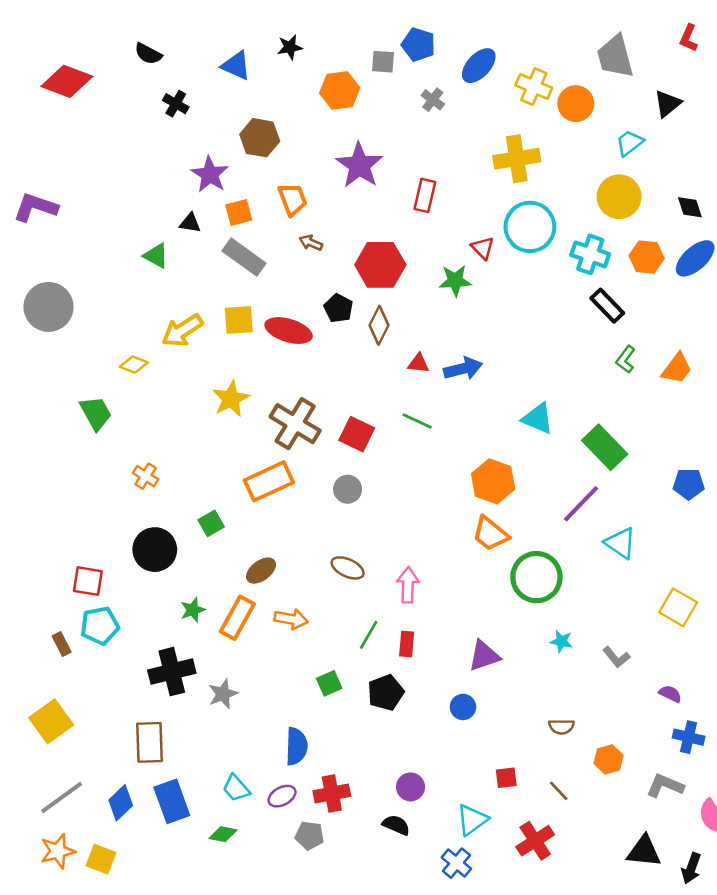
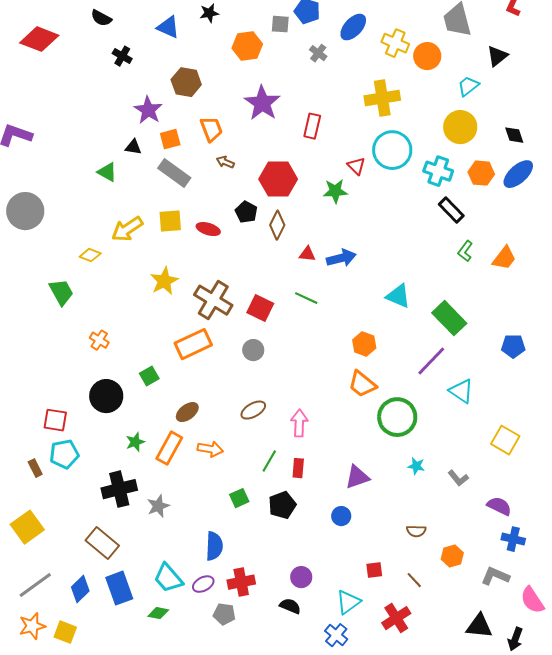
red ellipse: (289, 331) -> (208, 229), size x0.7
orange hexagon: (493, 481) -> (364, 344), size x0.7
brown ellipse: (348, 568) -> (253, 410), turned -55
purple semicircle: (670, 694) -> (499, 506), size x1.4
brown rectangle: (150, 742) -> (102, 543), turned -48
cyan trapezoid: (236, 788) -> (168, 578), size x1.4

